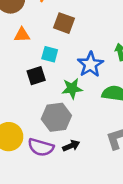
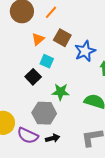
orange triangle: (22, 35) -> (38, 39), moved, turned -48
blue star: (90, 64) -> (85, 51), moved
black square: (36, 76) -> (33, 77), turned -35

